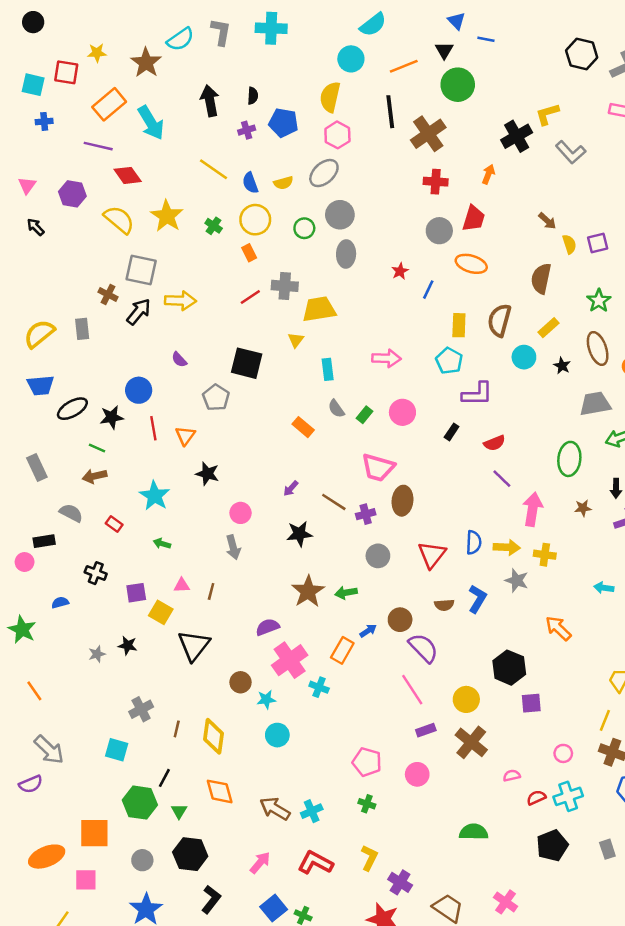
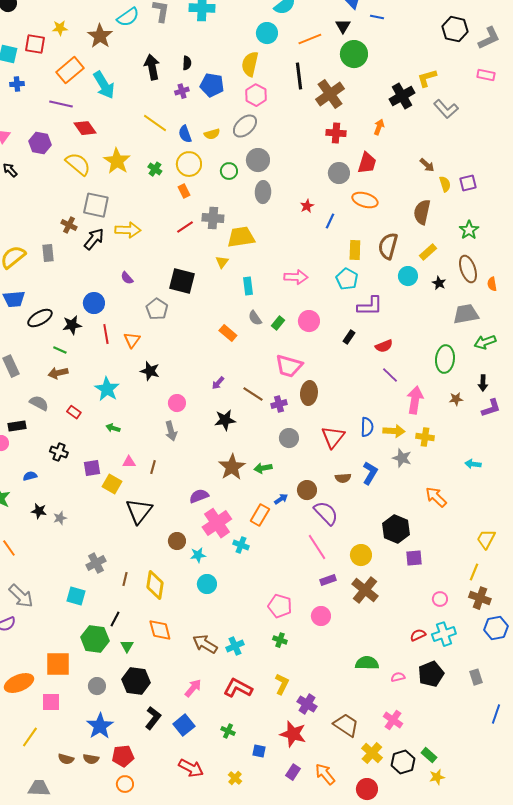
black star: (128, 645) -> (39, 511), moved
pink semicircle: (512, 776) -> (398, 677), moved
blue square: (274, 908) -> (184, 725), moved

